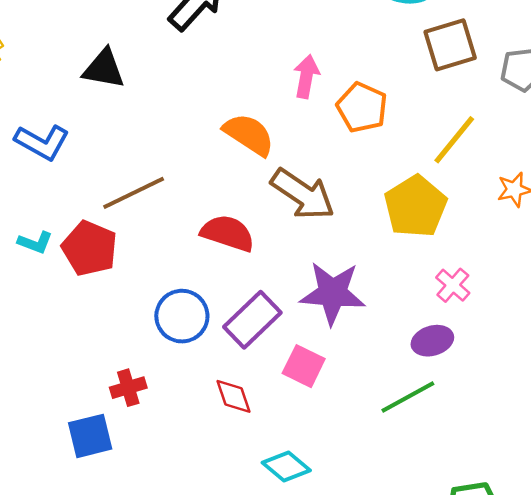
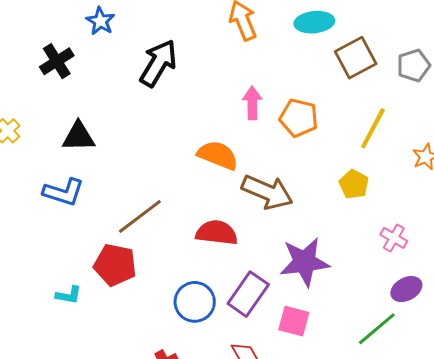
black triangle: (104, 69) -> (79, 137), moved
yellow pentagon: (415, 206) -> (354, 184), size x0.6
cyan L-shape: (35, 242) -> (69, 295), moved
purple ellipse: (432, 341) -> (406, 289), moved

